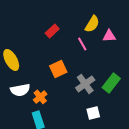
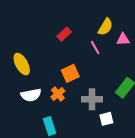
gray cross: (85, 84) -> (92, 99), moved, turned 36
orange cross: (40, 97) -> (58, 94), moved

